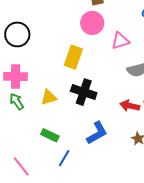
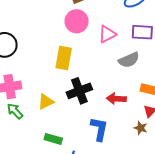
black cross: (84, 92) -> (79, 91), turned -30
red arrow: (130, 106) -> (116, 99), moved
blue L-shape: (97, 133) -> (99, 129), turned -40

